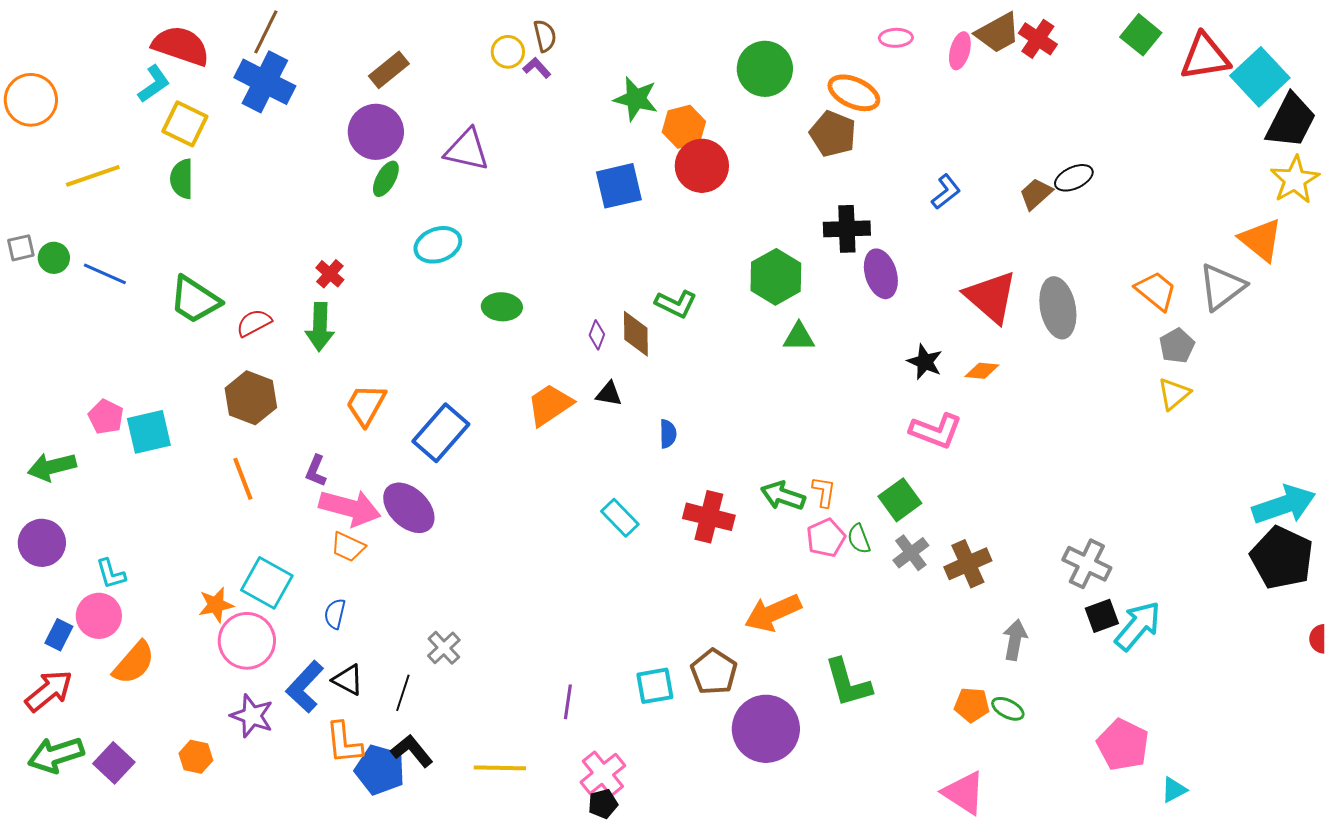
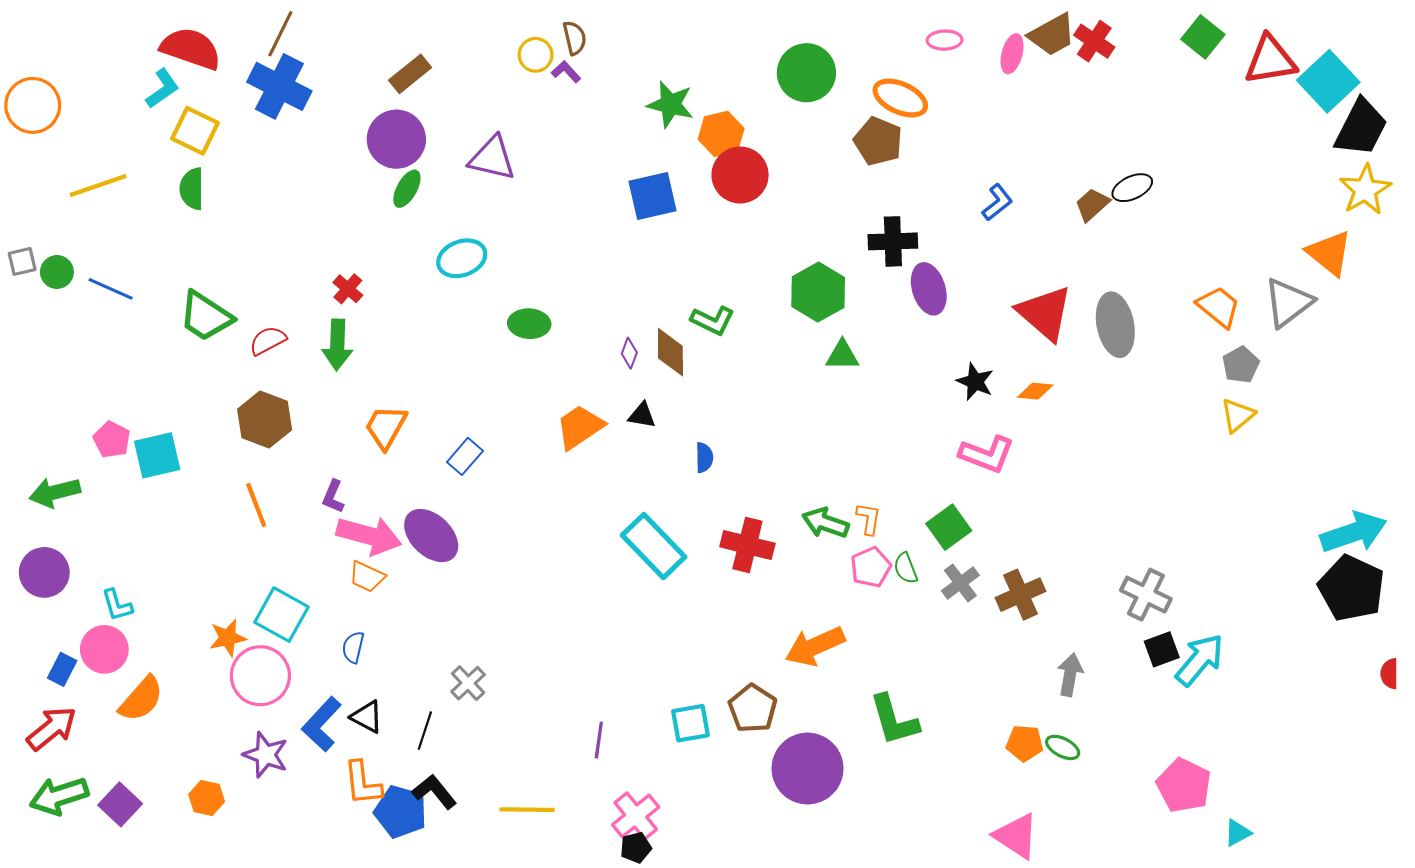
blue rectangle: (441, 433) -> (465, 456), size x0.6
cyan rectangle: (620, 518) -> (654, 546), size x1.6

